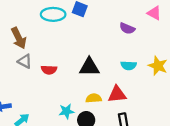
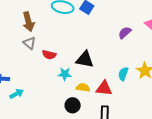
purple semicircle: (127, 28) -> (125, 33), turned 104
cyan semicircle: (129, 65) -> (123, 74), moved, turned 96
cyan star: (66, 111) -> (65, 74), moved

